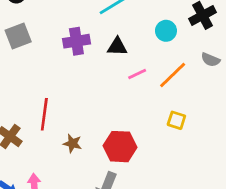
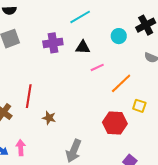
orange line: (173, 75) -> (121, 83), moved
yellow square: (176, 120) -> (139, 106), moved
red hexagon: (120, 147) -> (115, 123), moved

